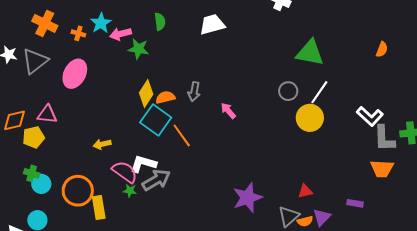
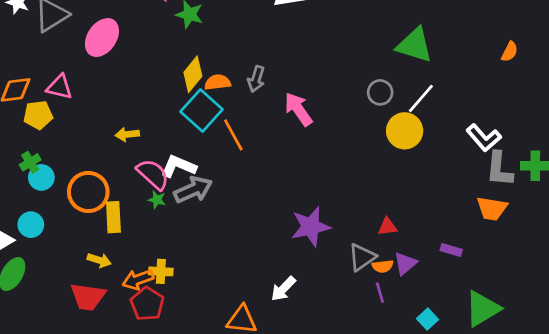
pink arrow: (228, 111) -> (298, 109), size x1.5
green cross: (32, 173) -> (30, 162), turned 35

